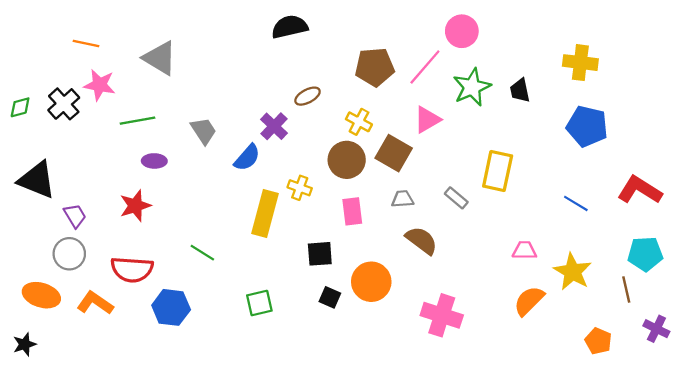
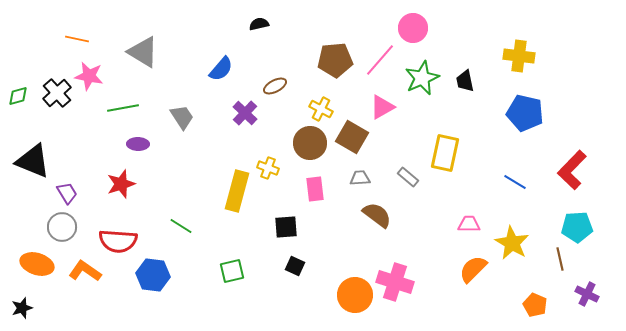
black semicircle: (290, 27) -> (259, 24), size x0.6
blue semicircle: (247, 158) -> (221, 69), moved
red L-shape: (640, 190) -> (572, 170), turned -78
orange circle: (371, 282) -> (355, 295), moved

